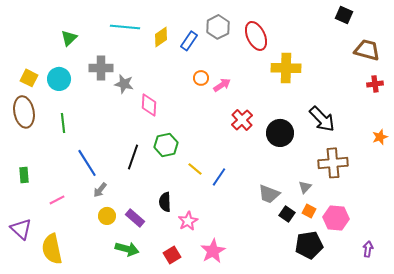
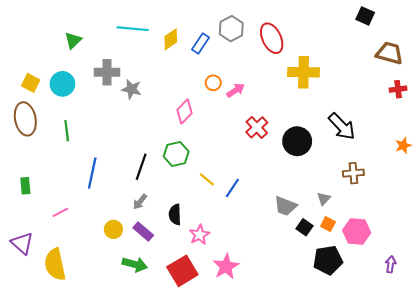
pink diamond: (149, 105) -> (185, 111), moved, turned 40
blue line: (87, 163) -> (92, 173), turned 44
brown cross: (333, 163) -> (353, 173), size x0.7
gray arrow: (100, 190) -> (140, 202), moved
red square: (172, 255) -> (182, 271), size x1.6

